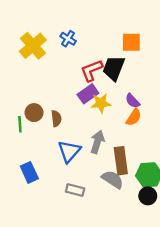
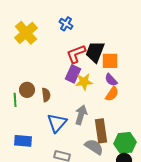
blue cross: (68, 39) -> (66, 24), moved
orange square: (131, 42) -> (110, 61), moved
purple rectangle: (88, 94) -> (73, 74), turned -30
blue rectangle: (29, 172) -> (23, 141), turned -60

